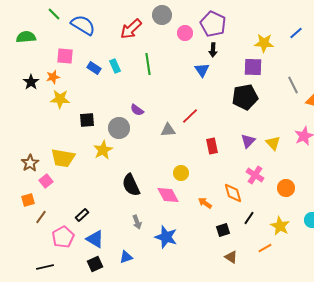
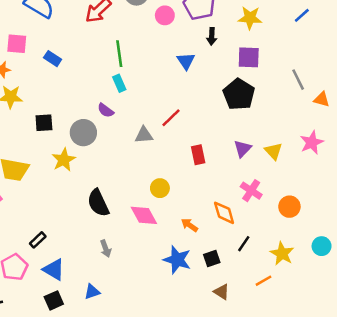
yellow star: (264, 43) -> (250, 18), moved
black arrow: (213, 50) -> (212, 36), moved
cyan rectangle: (115, 66) -> (119, 83), moved
black pentagon: (245, 97) -> (239, 94), turned -30
blue star: (166, 237) -> (177, 260), moved

